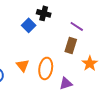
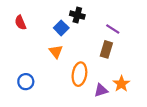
orange star: (90, 63) -> (121, 84), moved
orange triangle: (23, 65) -> (56, 52), moved

